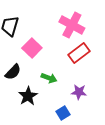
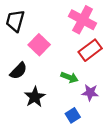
green arrow: (49, 78) -> (70, 77), moved

